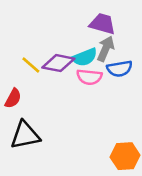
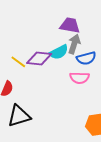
pink semicircle: (89, 77) -> (80, 78), moved

